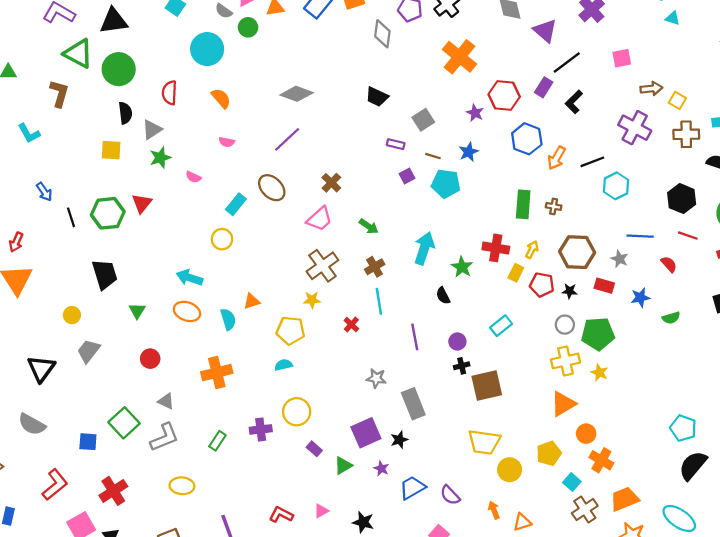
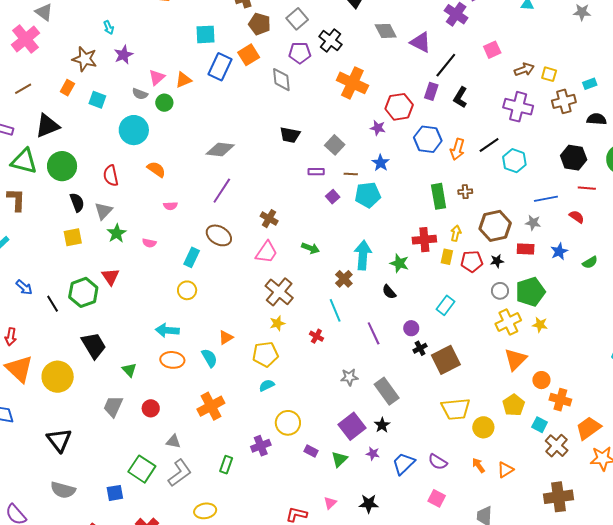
brown cross: (375, 267) -> (344, 279), moved
yellow circle: (72, 315) -> (58, 377), moved, size x2.0
gray trapezoid: (89, 351) -> (113, 406), moved

